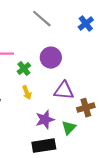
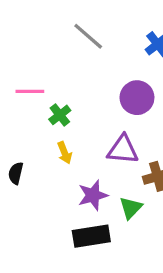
purple circle: (51, 58) -> (137, 98), moved

